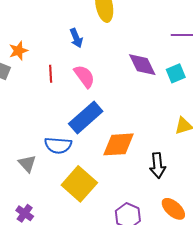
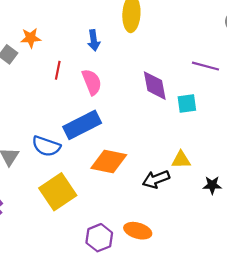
black arrow: (158, 166) -> (156, 179), moved, turned 60
orange ellipse: (173, 209) -> (138, 231), moved, turned -40

